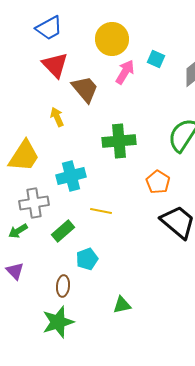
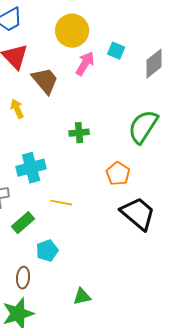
green cross: (119, 141) -> (79, 133), size x0.6

